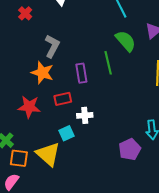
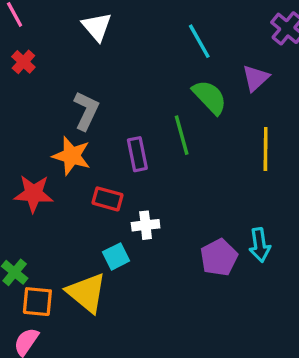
red cross: (25, 13) -> (23, 62), moved
red rectangle: (63, 99) -> (108, 199), turned 30
red star: (29, 107) -> (33, 194), moved
purple pentagon: (130, 149) -> (219, 257), moved

